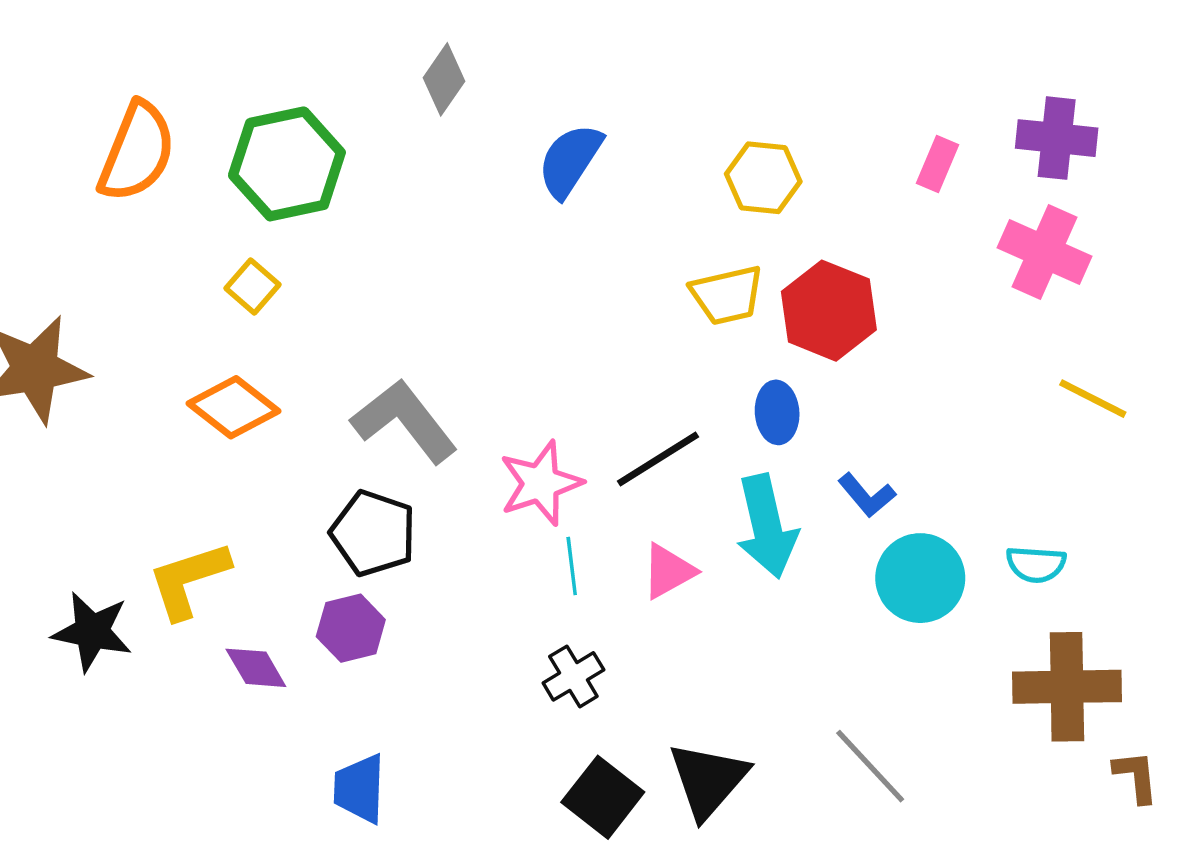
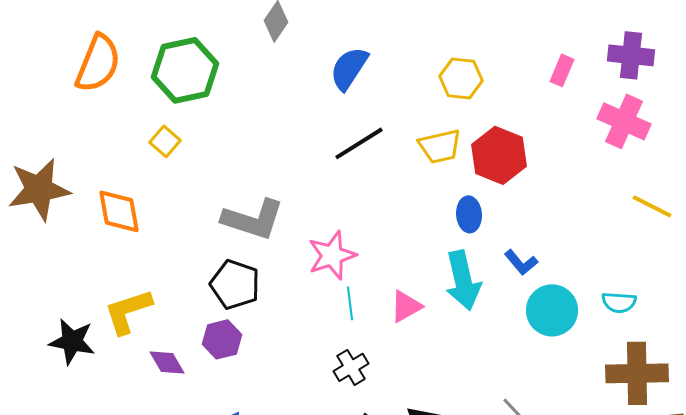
orange diamond: (233, 407) -> (119, 211), moved, turned 42
gray L-shape: (404, 421) -> (253, 219), turned 146
black line: (658, 459) -> (359, 143), moved

